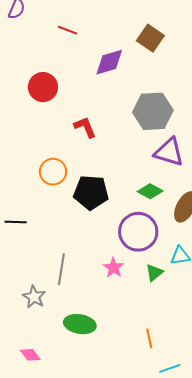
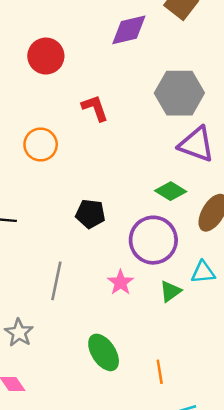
orange circle: (53, 172) -> (41, 145), moved
black pentagon: (91, 192) -> (90, 214), moved, size x0.7
gray star: (34, 297) -> (19, 333), moved
green ellipse: (80, 324) -> (104, 352), moved, turned 44

